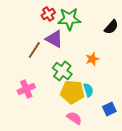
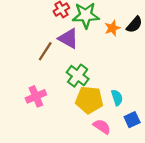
orange star: (92, 59) -> (112, 28), moved
cyan semicircle: (88, 90) -> (117, 98), moved
pink semicircle: (74, 118) -> (102, 127), moved

